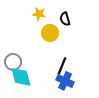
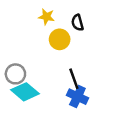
black line: (62, 66) -> (74, 79), turned -42
cyan diamond: (21, 77) -> (25, 92), turned -35

